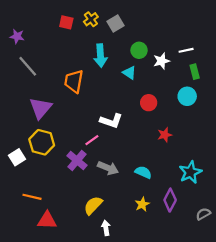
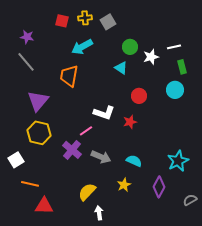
yellow cross: (91, 19) -> (85, 18), turned 32
purple star: (17, 36) -> (27, 37), moved
cyan arrow: (101, 56) -> (82, 47), moved, turned 65
red star: (165, 135) -> (130, 122), moved
white square: (17, 157) -> (16, 160), moved
yellow star: (142, 204) -> (124, 185), moved

